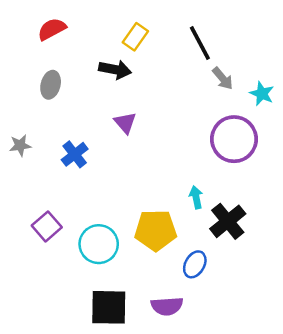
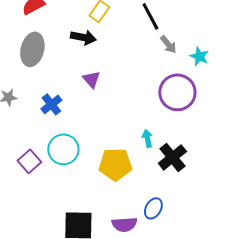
gray ellipse: (51, 85) -> (32, 49), size x1.5
cyan circle: (99, 244) -> (63, 149), moved
blue ellipse: (195, 264) -> (153, 208), moved

